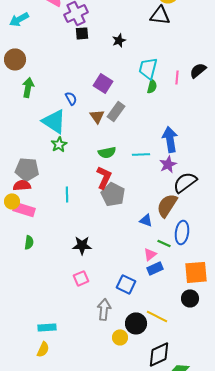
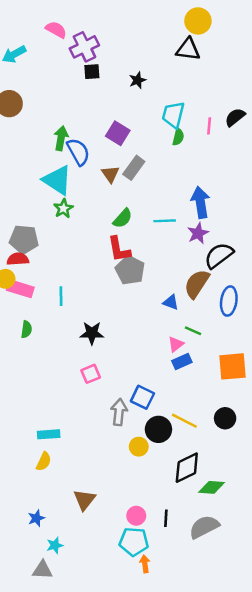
green arrow: (28, 87) -> (61, 138), moved
blue semicircle: (71, 98) -> (78, 152), size x1.6
green semicircle: (107, 152) -> (123, 218), turned -36
red L-shape: (104, 177) -> (119, 249), turned 145
cyan line: (67, 194) -> (61, 296), moved
blue ellipse: (182, 232) -> (229, 301), moved
blue square: (126, 284) -> (142, 397), moved
black circle: (190, 298) -> (225, 418), moved

